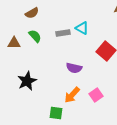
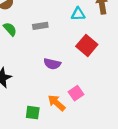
cyan triangle: (82, 28) -> (78, 14), moved, turned -32
orange arrow: (72, 95) -> (57, 103), moved, turned 90

